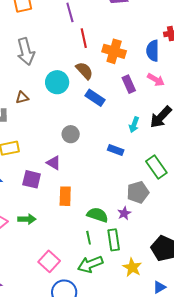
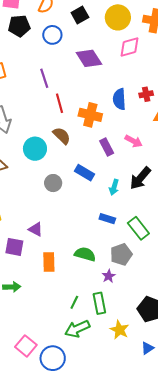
blue semicircle: (153, 51) -> (119, 99), moved
blue rectangle: (95, 98) -> (85, 173), moved
gray circle: (71, 134) -> (53, 183), moved
blue rectangle: (116, 150) -> (107, 219), moved
green semicircle: (98, 215) -> (85, 254), moved
green line: (89, 238) -> (74, 302), turned 40
pink square: (49, 261) -> (26, 346), moved

